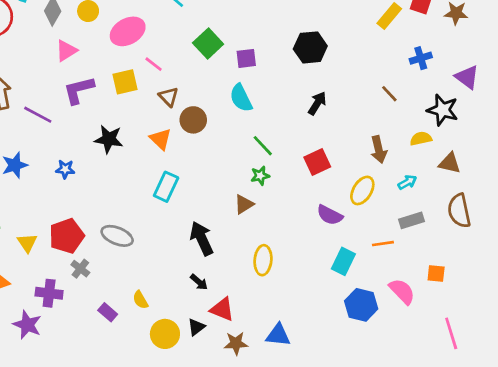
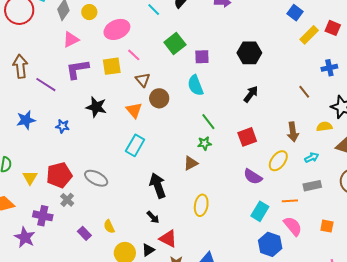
pink semicircle: (402, 291) -> (293, 226), moved

